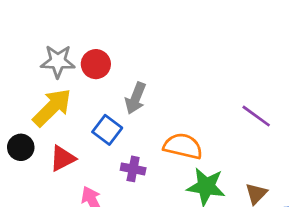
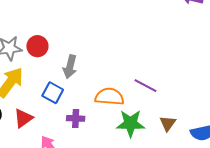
purple line: (256, 116) -> (145, 86), moved

